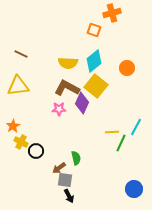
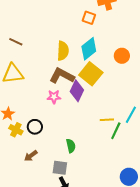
yellow semicircle: (68, 63) -> (63, 51), turned -90
black circle: (36, 151) -> (35, 127), moved
brown arrow: (59, 168) -> (31, 156), moved

